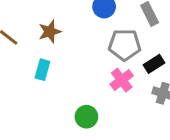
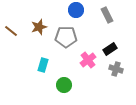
gray pentagon: (125, 45) -> (66, 37), moved
cyan rectangle: (42, 70) -> (43, 65), moved

